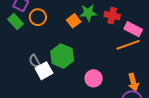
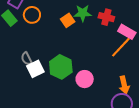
orange line: (128, 45) -> (121, 47), turned -30
green hexagon: (62, 56) -> (61, 67), moved

